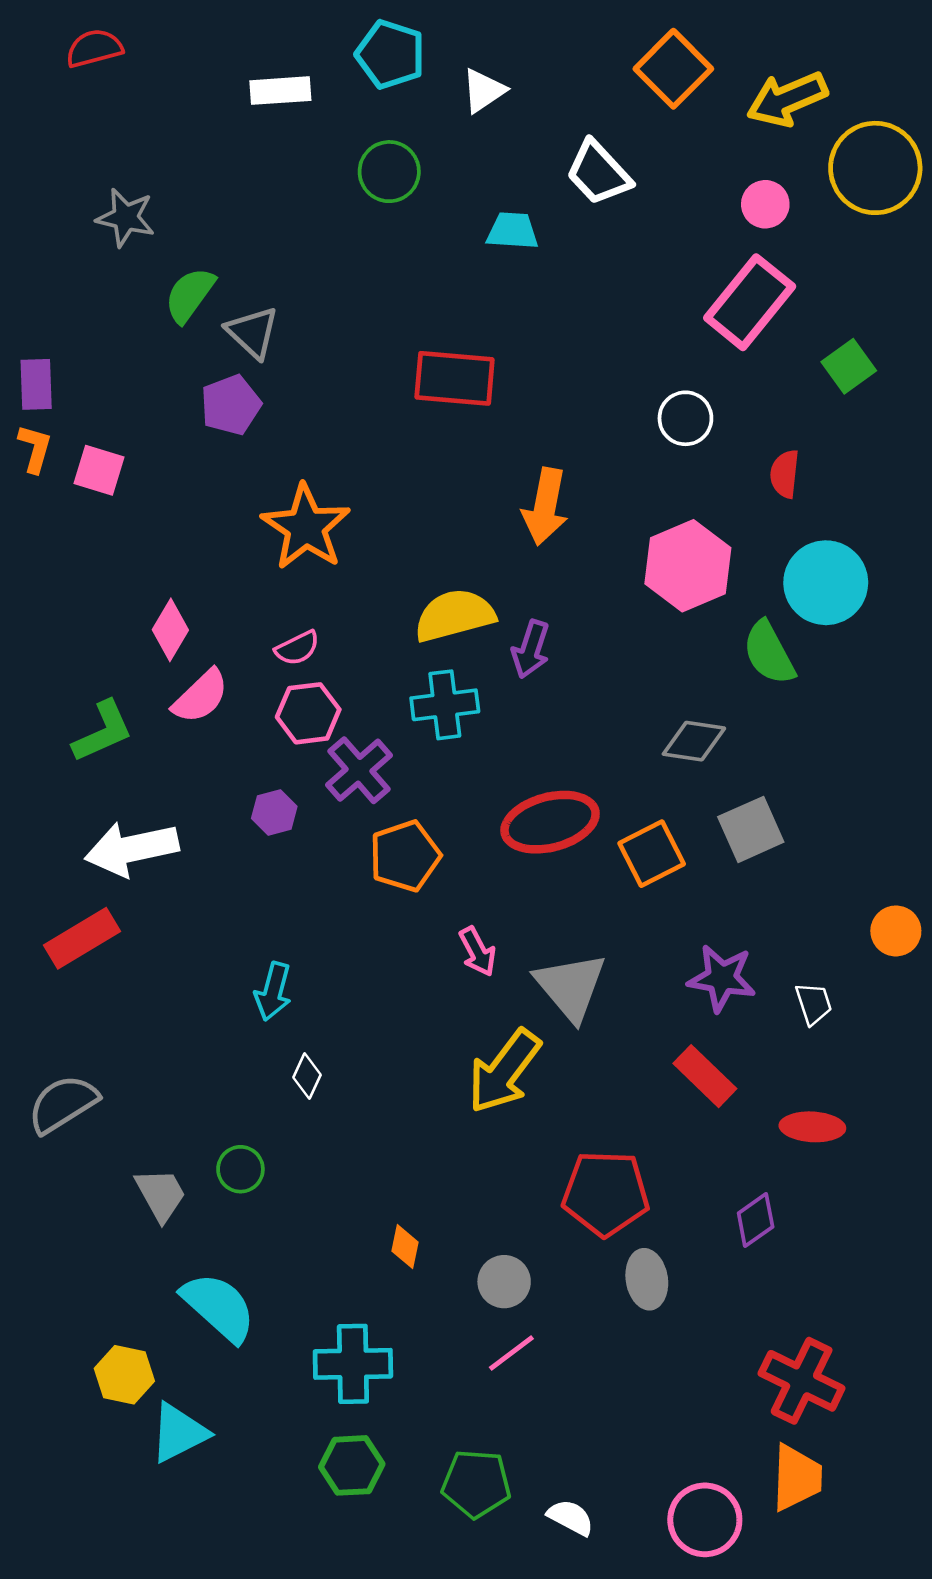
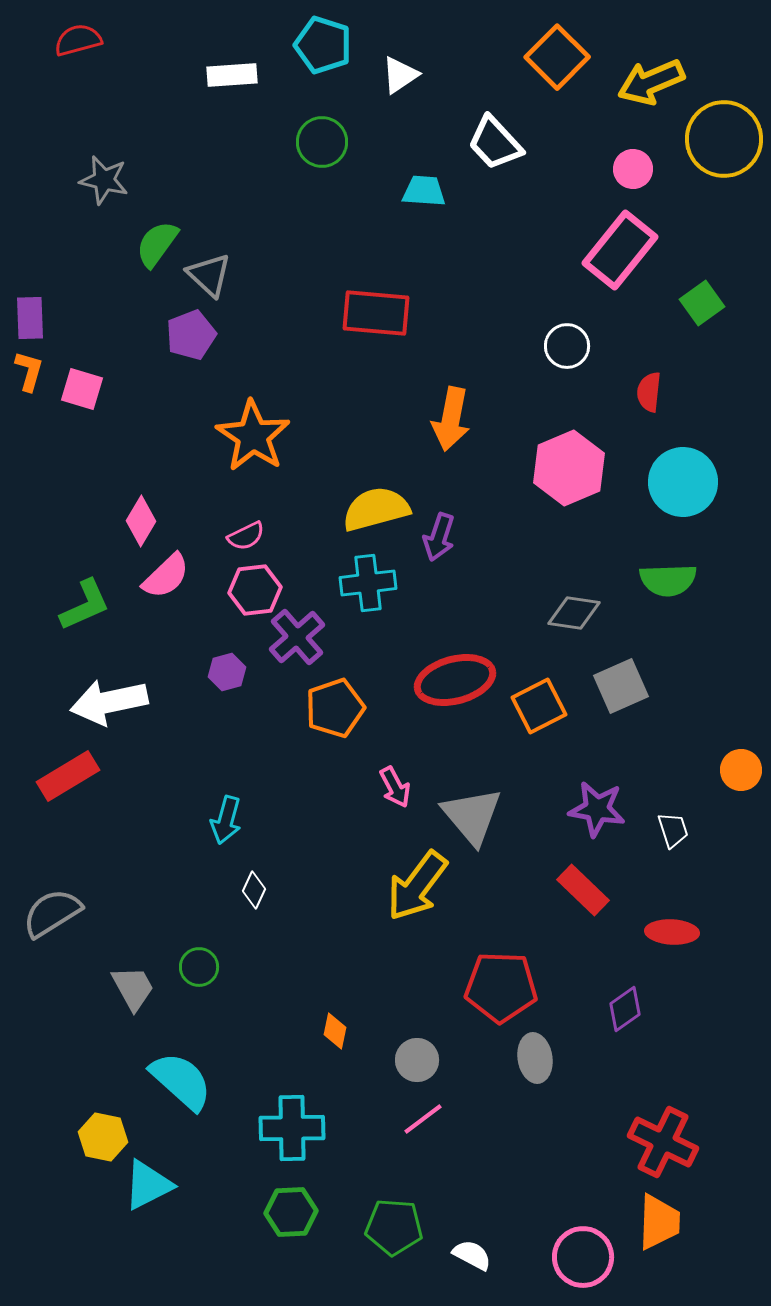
green semicircle: (769, 653) -> (668, 580), moved, turned -64

